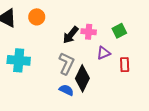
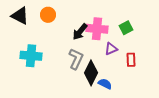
pink cross: (89, 32) -> (97, 29), size x1.5
blue semicircle: (66, 90) -> (105, 84), moved

